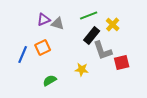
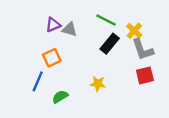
green line: (89, 16) -> (106, 20), turned 48
gray L-shape: (103, 50) -> (143, 50), moved
blue line: (23, 54) -> (38, 81), moved

